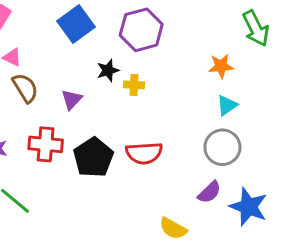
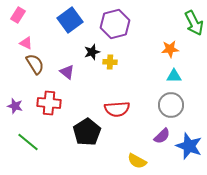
purple triangle: (72, 99) -> (67, 72), turned -35
cyan triangle: (227, 105) -> (174, 76), turned 35
black pentagon: (93, 157) -> (87, 132), moved

